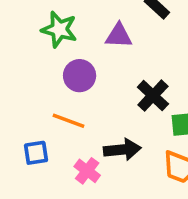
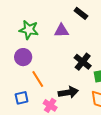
purple circle: (80, 76) -> (23, 57), moved
orange line: (68, 121) -> (38, 79), turned 42

